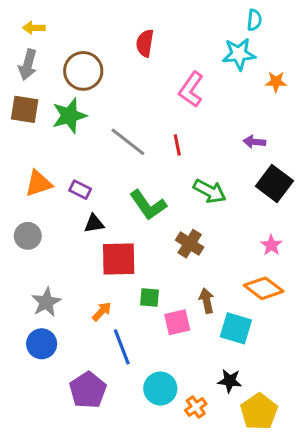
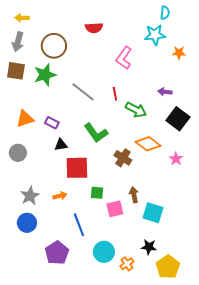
red semicircle: (145, 43) -> (94, 28), turned -102
green arrow: (210, 191) -> (136, 110), moved
orange diamond: (264, 288) -> (148, 144), moved
orange arrow: (102, 311) -> (60, 196), moved, turned 32

